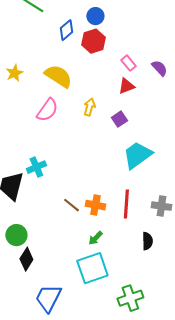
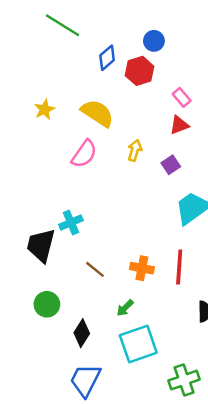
blue circle: (95, 16) -> (154, 41), moved
brown line: (71, 205) -> (95, 269), moved
green arrow: (95, 238) -> (125, 308), moved
black diamond: (26, 259) -> (82, 333), moved

